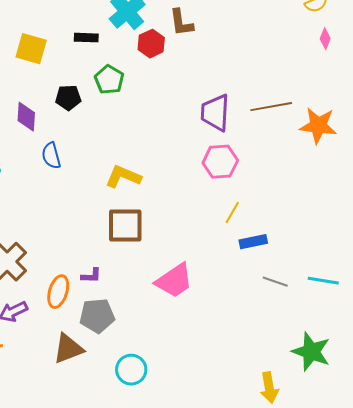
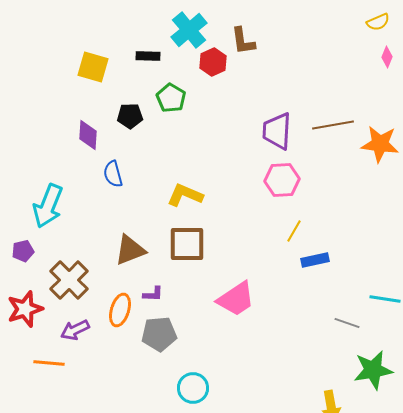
gray line: (275, 282) -> (347, 323), moved
brown triangle: (68, 349) -> (130, 250), moved
green star: (311, 352) -> (373, 370), turned -30

